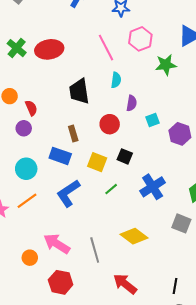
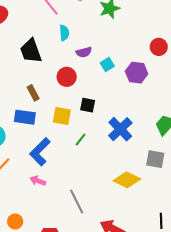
purple semicircle: (132, 103) -> (84, 52), turned 77
yellow diamond: (134, 236) -> (127, 180), moved
pink arrow: (57, 244) -> (38, 181), moved, size x0.6

